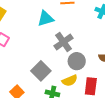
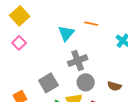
cyan triangle: (46, 19) -> (66, 33), turned -48

